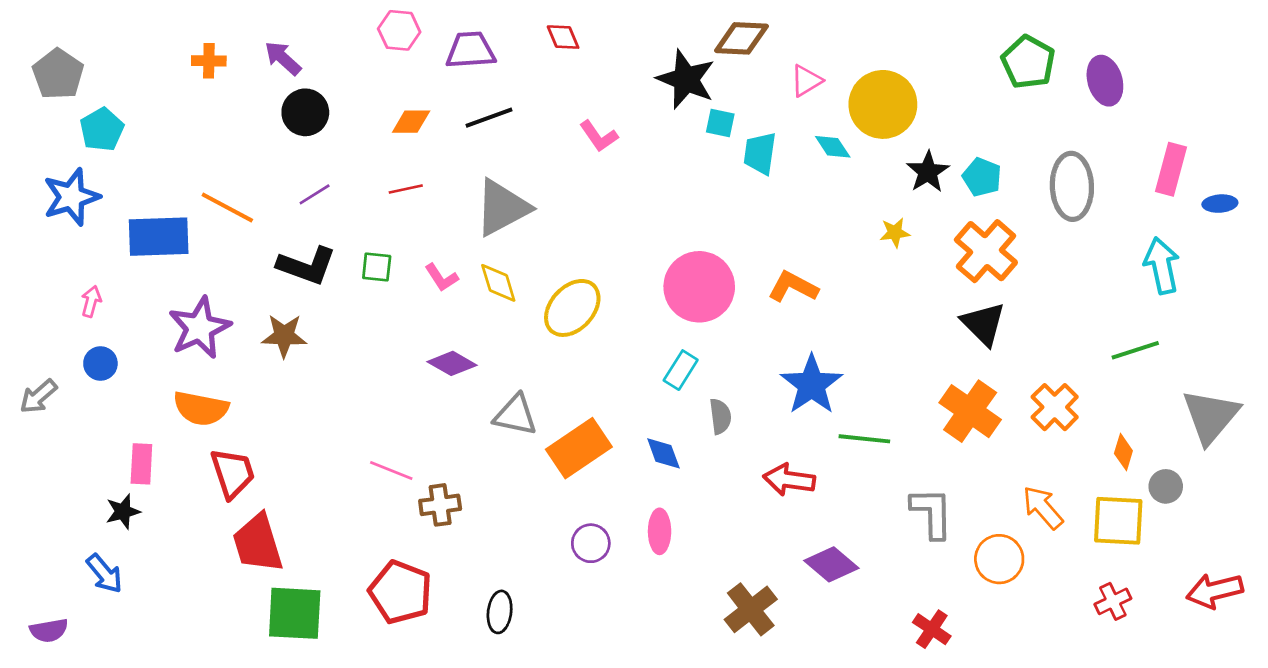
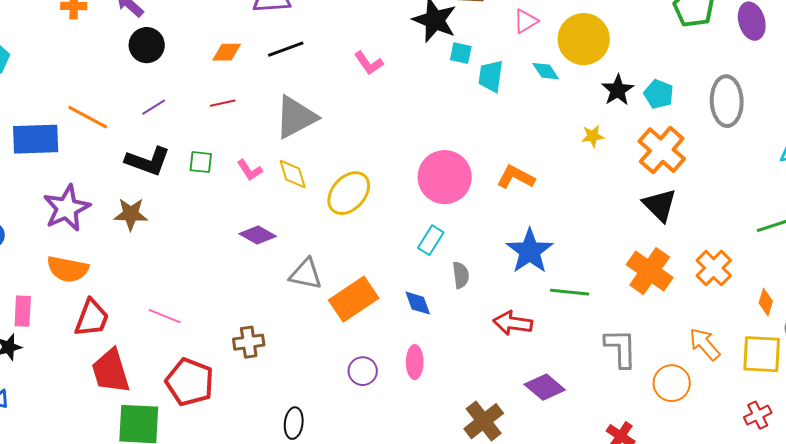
pink line: (391, 471) -> (165, 316), moved
red trapezoid: (233, 473) -> (92, 318), turned 39
red pentagon: (400, 592) -> (190, 382), moved

